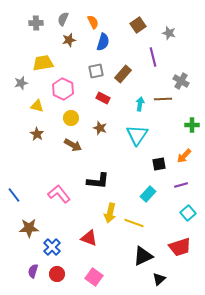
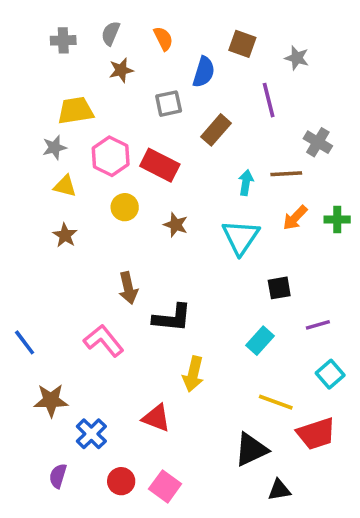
brown square: (138, 25) -> (242, 44), turned -35
blue semicircle: (103, 42) -> (204, 72), moved
gray square: (96, 71) -> (169, 104), moved
gray star: (21, 83) -> (54, 147), moved
red rectangle: (103, 98) -> (160, 165), moved, size x1.5
brown arrow: (73, 145) -> (128, 288), moved, turned 48
orange arrow: (184, 156) -> (295, 218), moved
yellow line: (134, 223) -> (276, 402), moved
red circle: (57, 274) -> (121, 481), moved
black triangle: (159, 279) -> (279, 490), turned 32

